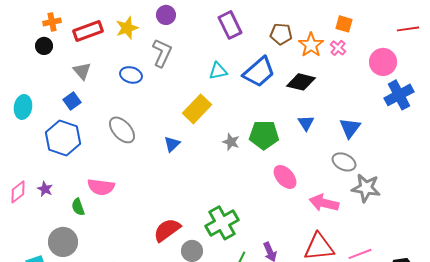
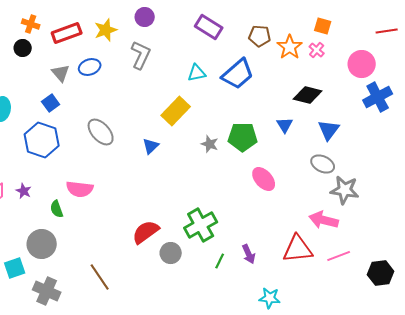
orange cross: (52, 22) -> (31, 24), turned 30
purple rectangle: (230, 25) -> (209, 27), turned -32
blue ellipse: (131, 75) -> (90, 67), moved, turned -35
black diamond: (301, 82) -> (308, 95), moved
pink arrow: (324, 203) -> (324, 220), moved

